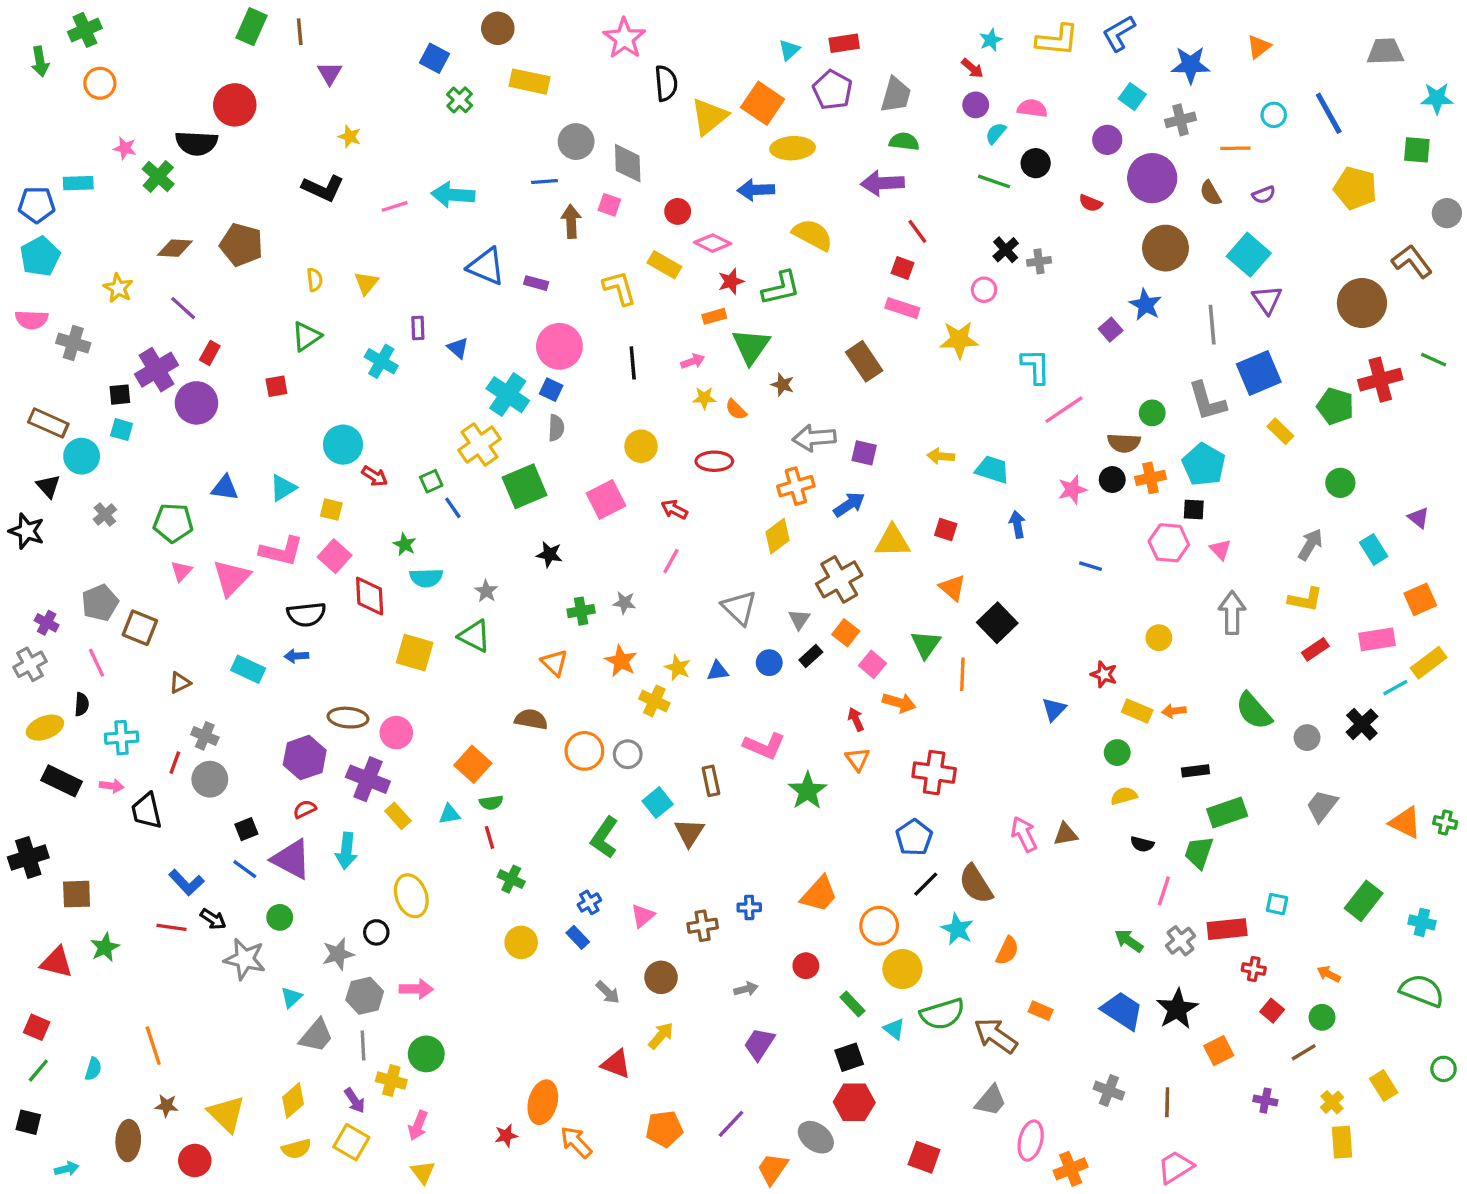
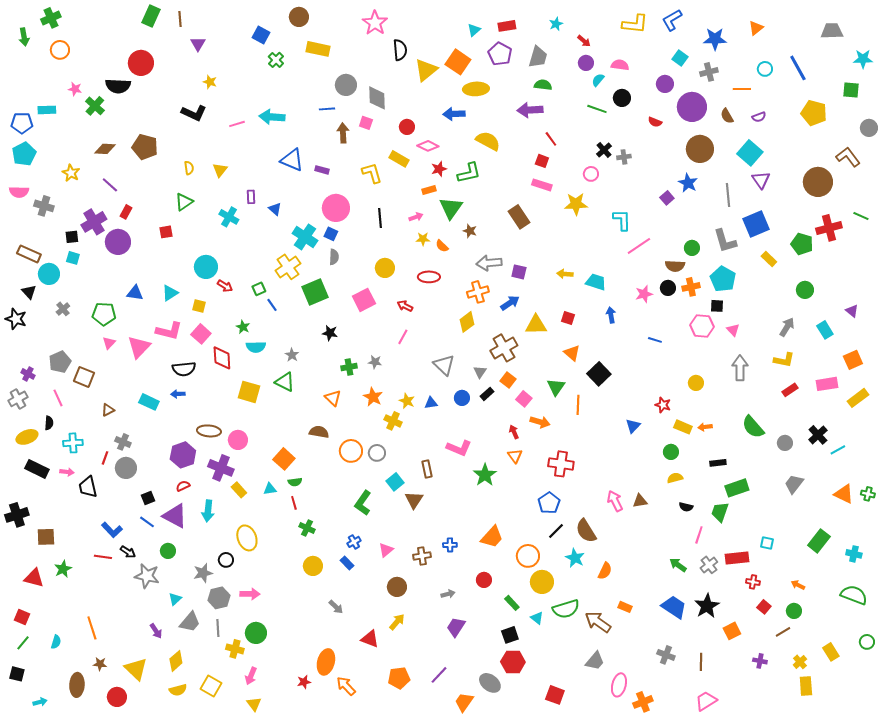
cyan star: (991, 40) -> (556, 24), moved
cyan line: (1395, 688) -> (838, 450), moved
gray arrow: (608, 992) -> (336, 607), moved
purple arrow: (355, 1101) -> (156, 631), moved

